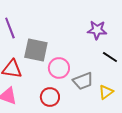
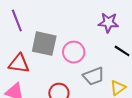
pink circle: (59, 68) -> (74, 52), moved

